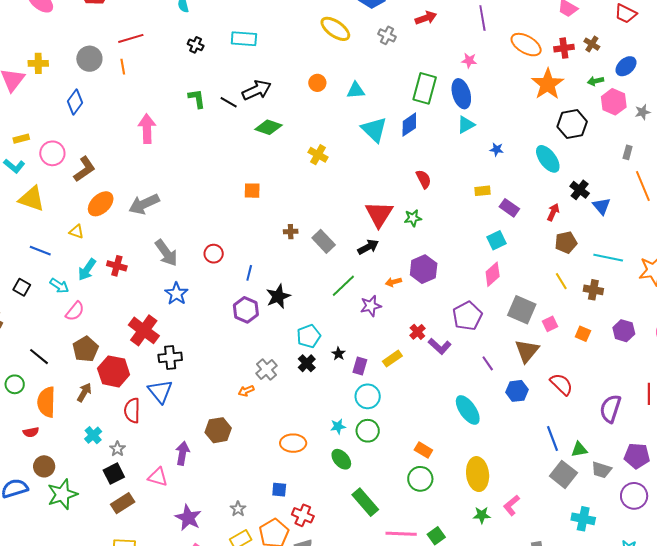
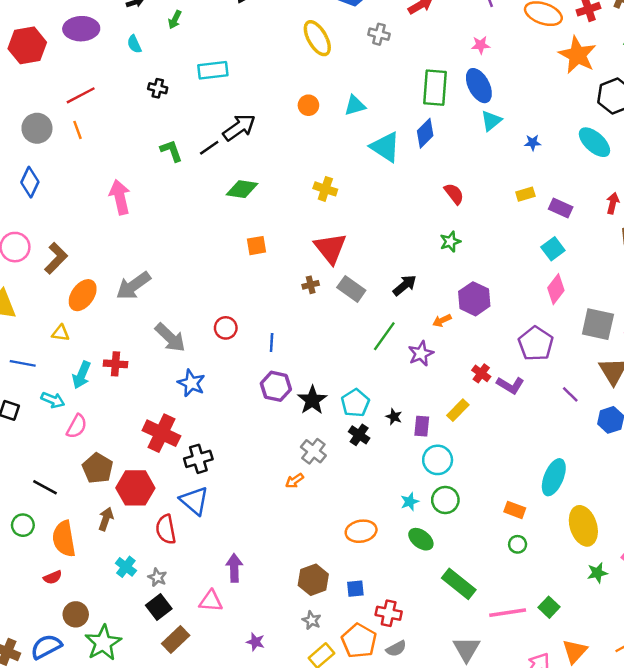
yellow ellipse: (335, 29) -> (317, 38), turned 36
black line: (229, 102) -> (209, 148), turned -54
green diamond: (268, 127) -> (242, 189), moved
red triangle: (379, 214) -> (330, 248), moved
black star: (278, 296) -> (312, 400), moved
cyan ellipse: (468, 410) -> (554, 477), moved, turned 68
brown hexagon: (218, 430) -> (313, 580), moved
green circle: (420, 479) -> (518, 544), size x0.6
purple star: (188, 518) -> (255, 642), size x0.6

